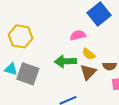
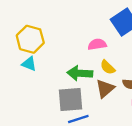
cyan triangle: (11, 69) -> (29, 64), moved
gray square: (28, 74) -> (70, 99), moved, turned -30

